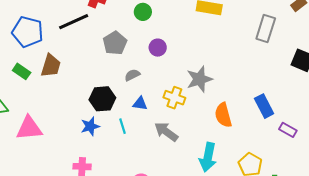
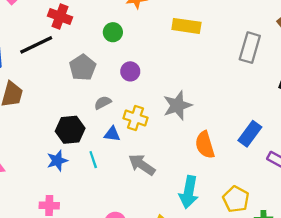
yellow cross: (174, 98) -> (135, 118), moved
blue rectangle: (264, 106) -> (250, 134), turned 65

